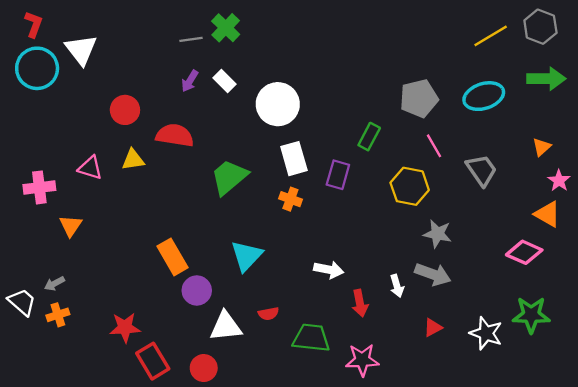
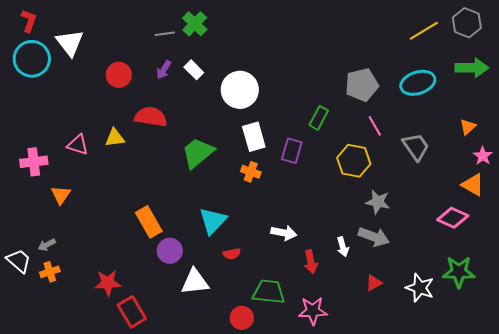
red circle: (125, 110) -> (119, 75), moved
red semicircle: (268, 314) -> (232, 254), moved
red circle: (204, 368) -> (242, 318), moved

